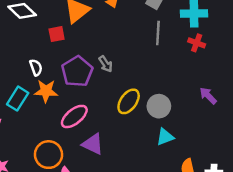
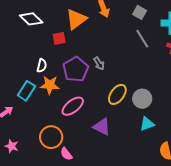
gray line: (158, 33) -> (142, 39), turned -36
white semicircle: (36, 67) -> (42, 66), turned 32
purple triangle: (93, 144) -> (102, 127), moved

